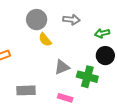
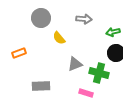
gray circle: (37, 20) -> (41, 18), moved
pink rectangle: (65, 98) -> (86, 93), moved

